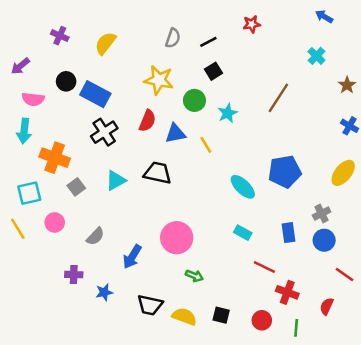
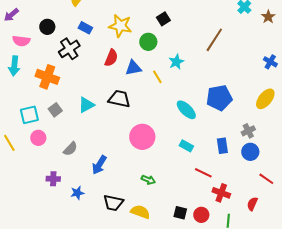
brown star: (347, 85) -> (268, 17), moved
blue rectangle: (95, 94) -> (85, 28), moved, size x0.6
cyan star: (228, 113) -> (176, 62), moved
black cross: (104, 132) -> (69, 49), moved
orange cross: (55, 158) -> (47, 77), moved
cyan square: (29, 193) -> (29, 115), moved
pink circle: (177, 238) -> (142, 137), moved
black square: (221, 315) -> (180, 213), moved

